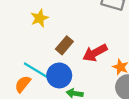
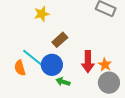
red arrow: (95, 53) -> (88, 62), moved, turned -70
orange semicircle: (23, 84) -> (20, 68), turned -63

